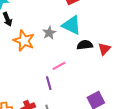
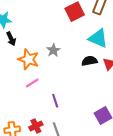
cyan triangle: (72, 25) -> (98, 38), moved
pink line: (59, 66) -> (32, 83), moved

